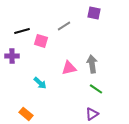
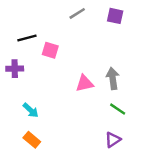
gray line: (64, 26) -> (77, 13), moved
cyan arrow: (40, 83) -> (31, 110), moved

